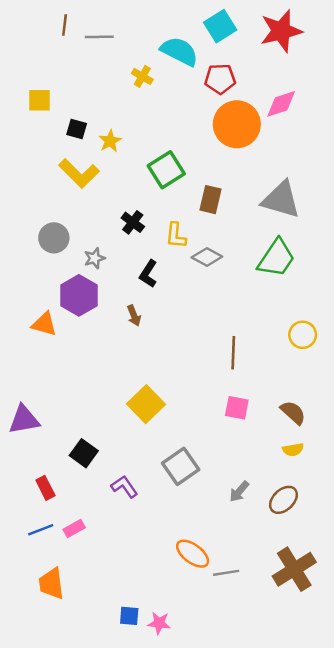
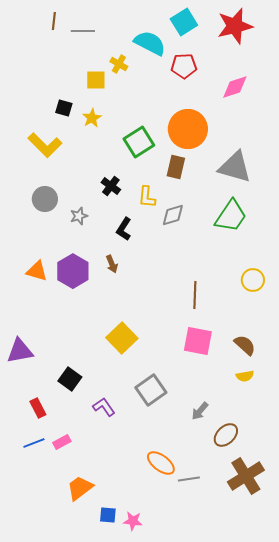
yellow square: (39, 100) -> (96, 80), moved
orange circle: (237, 124) -> (188, 129), moved
yellow L-shape: (79, 173) -> (45, 145), moved
gray diamond: (207, 257) -> (173, 215), turned -45
purple hexagon: (79, 295) -> (73, 271), moved
pink square: (237, 408) -> (198, 341), size x1.4
brown ellipse: (283, 500) -> (226, 435), moved
orange trapezoid: (51, 584) -> (80, 488), moved, turned 60

